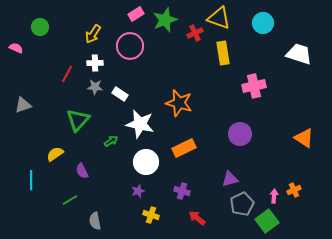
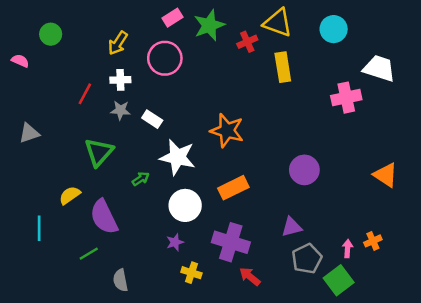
pink cross: (254, 86) -> (346, 98), moved
purple semicircle: (82, 171) -> (104, 217), size x1.8
purple cross: (182, 191) -> (231, 242), size x1.8

